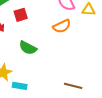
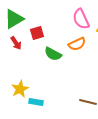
green semicircle: (28, 48) -> (53, 54), moved

